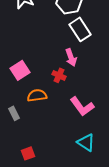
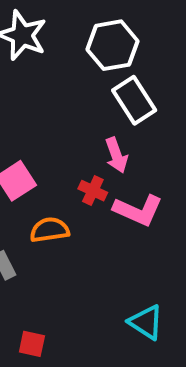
pink L-shape: (82, 106) -> (138, 210), moved, turned -30
red square: (28, 153) -> (32, 344), turned 32

